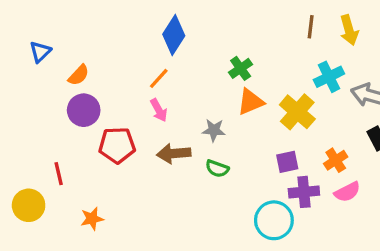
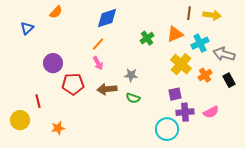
yellow arrow: (349, 30) -> (212, 15), turned -66
blue diamond: (174, 35) -> (107, 18), turned 40
orange semicircle: (79, 75) -> (56, 12), moved
orange triangle: (251, 102) -> (175, 34), moved
orange cross: (336, 160) -> (205, 75), moved

